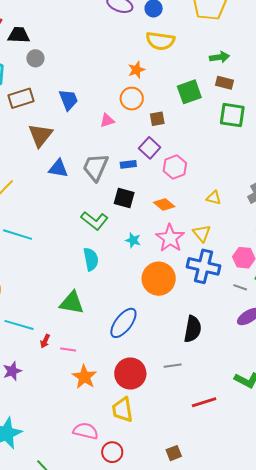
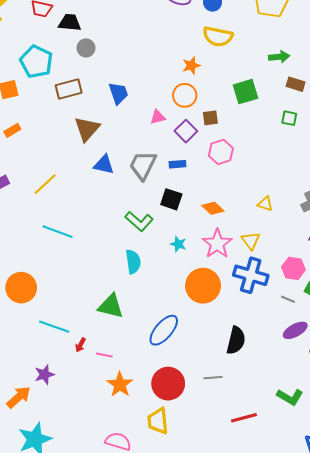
brown rectangle: (225, 83) -> (296, 84), moved
green square: (232, 115) -> (289, 118), size x0.6
purple square: (150, 148) -> (186, 131), moved
pink hexagon: (175, 167) -> (221, 152), moved

